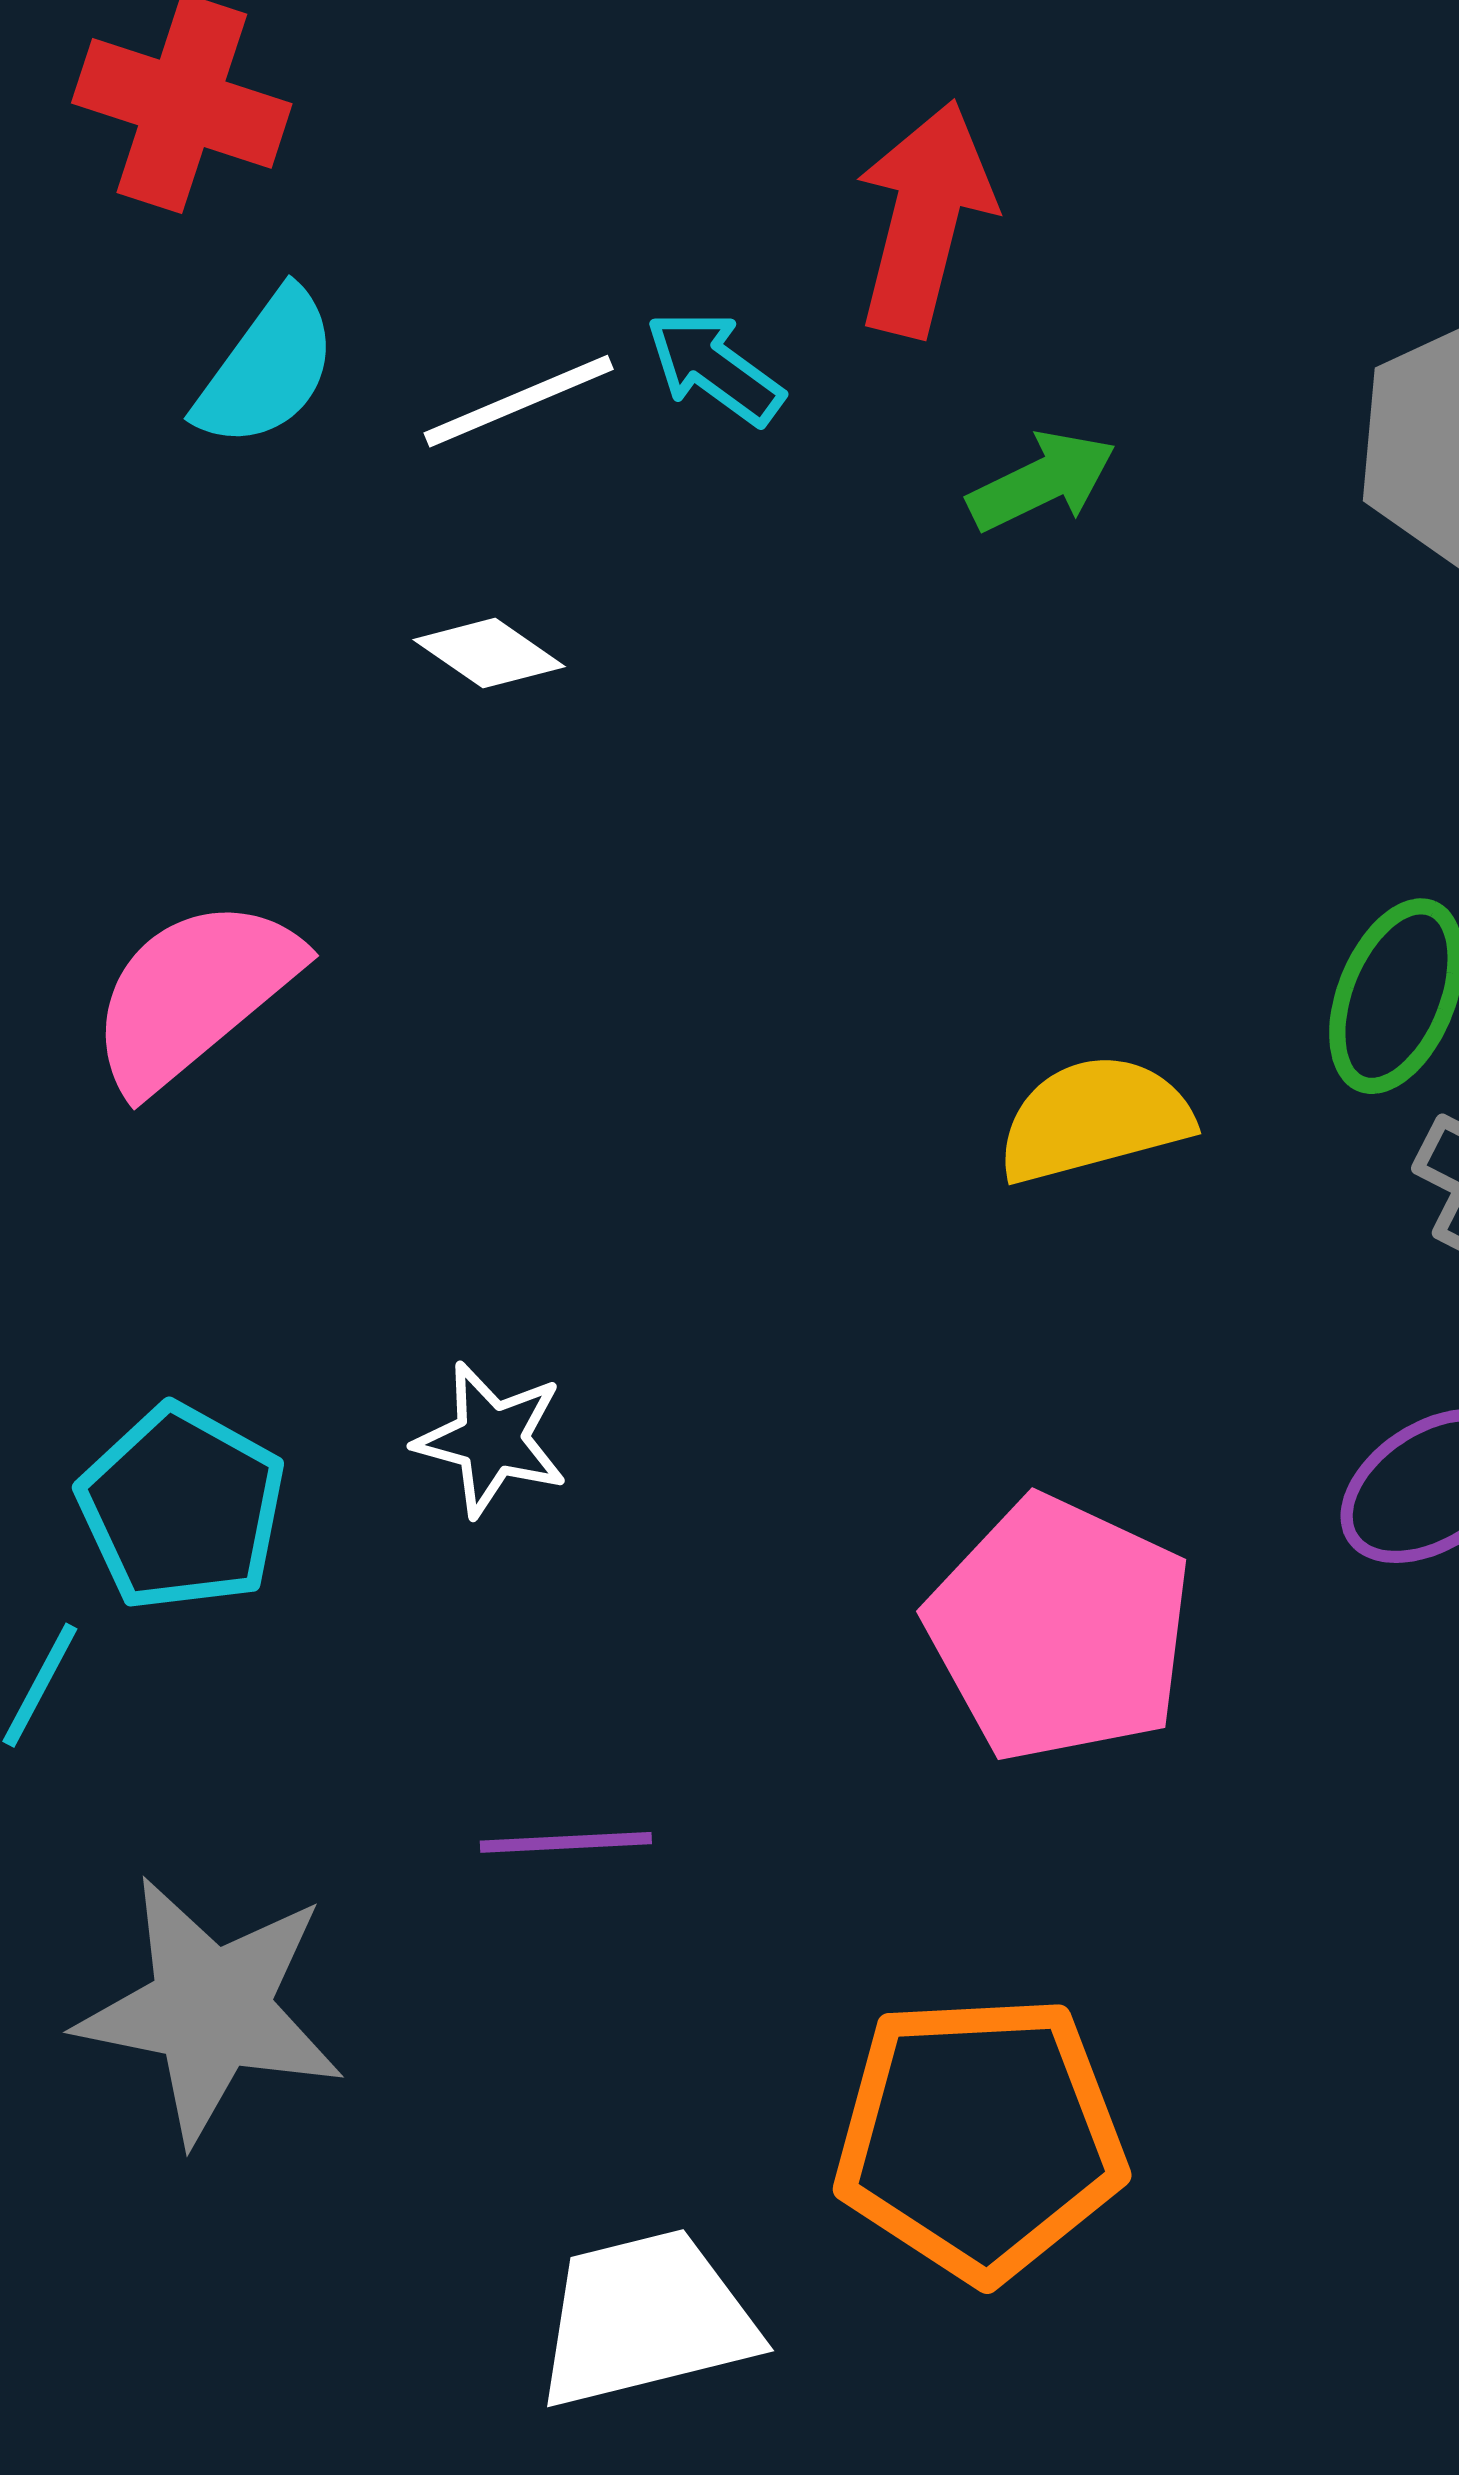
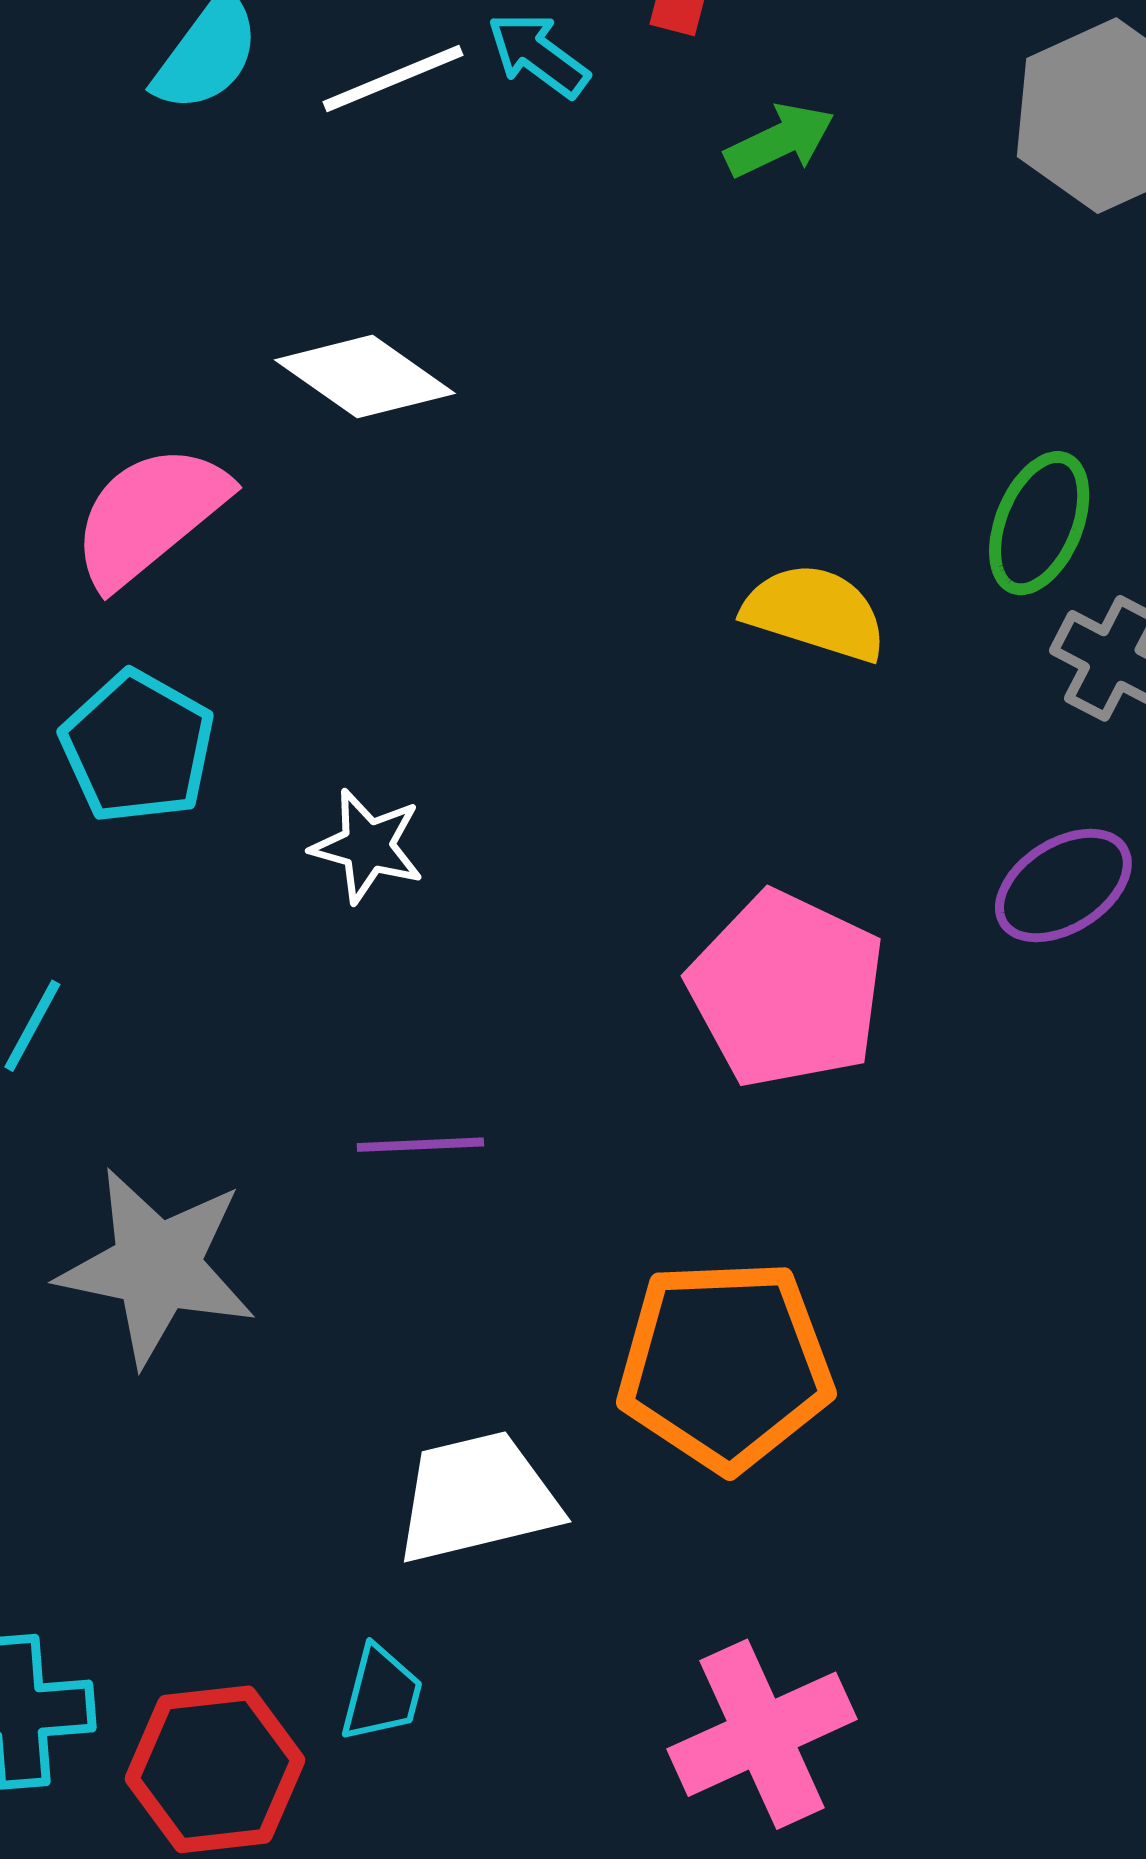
white diamond: (489, 653) -> (365, 377), moved, size x1.6
yellow semicircle: (1094, 1119) -> (815, 612), turned 32
cyan pentagon: (182, 1508) -> (138, 747), moved

